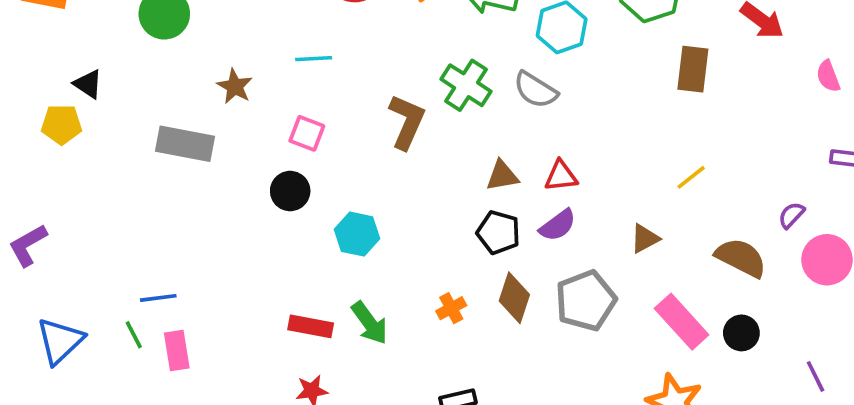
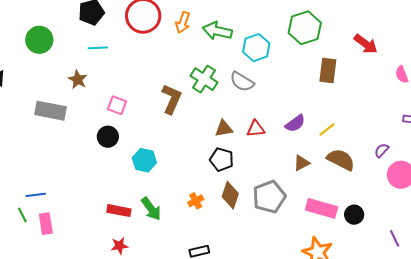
cyan line: (314, 59) -> (98, 48), moved
purple semicircle: (558, 225) -> (295, 123), moved
brown semicircle: (741, 258) -> (341, 160), moved
pink rectangle: (682, 322) -> (321, 208), turned -32

